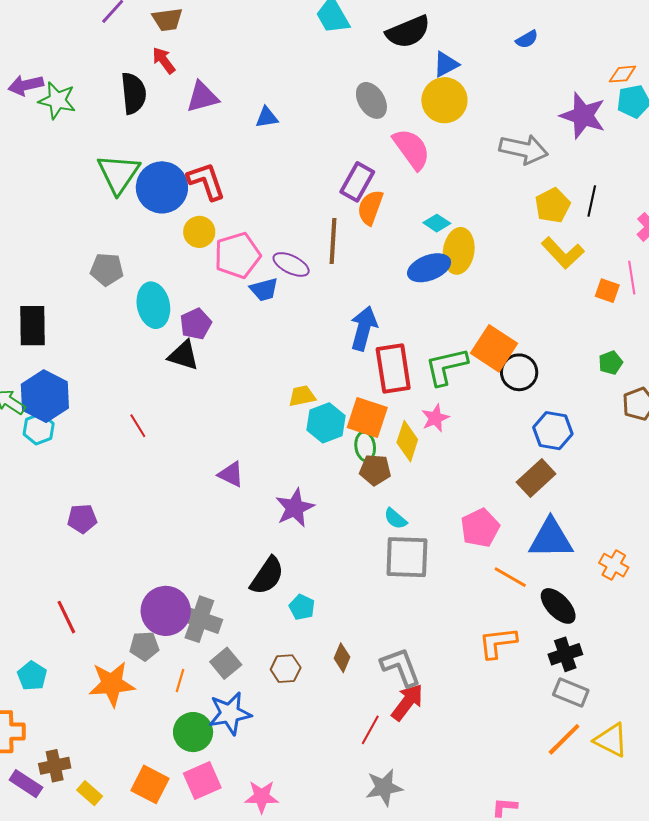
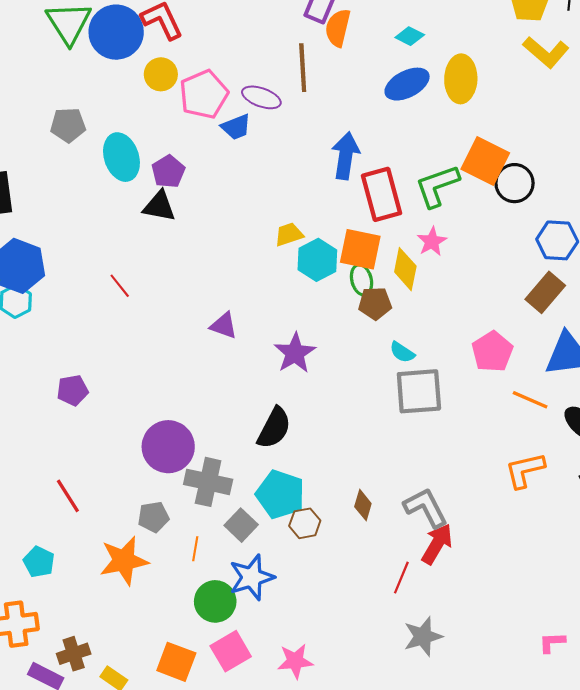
yellow ellipse: (459, 251) -> (461, 79), moved
cyan pentagon: (302, 607) -> (280, 494), moved, size x1.8
purple circle: (166, 611) -> (168, 447), moved

